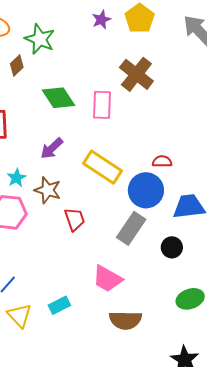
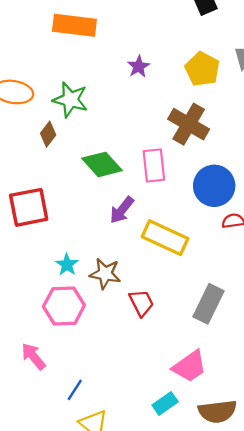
yellow pentagon: (140, 18) -> (202, 69), moved
purple arrow: (52, 148) -> (122, 210), moved
blue circle: (146, 190) -> (214, 186), moved
pink trapezoid: (107, 279) -> (189, 366), turned -56
cyan rectangle: (59, 305) -> (165, 403), moved

